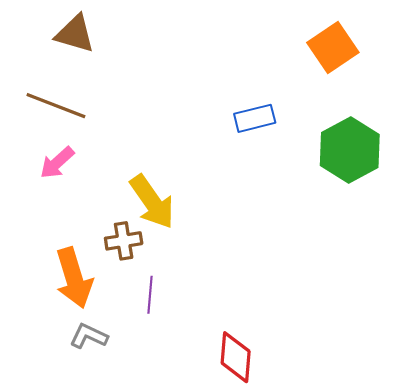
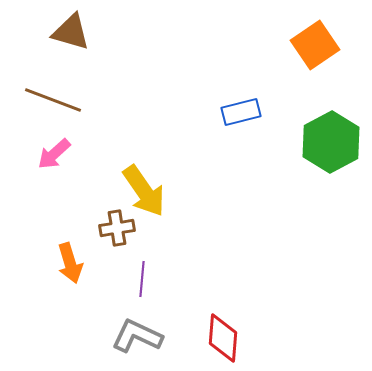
orange arrow: (74, 278) -> (70, 263), size x0.7
gray L-shape: (89, 336) -> (137, 336), moved, size x1.4

